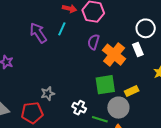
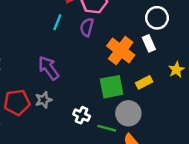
purple arrow: (38, 33) -> (49, 68), moved
purple semicircle: (93, 42) -> (87, 27), moved
yellow rectangle: (132, 91) -> (144, 82), moved
red pentagon: (32, 113) -> (17, 102), moved

